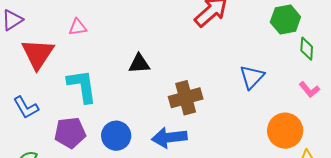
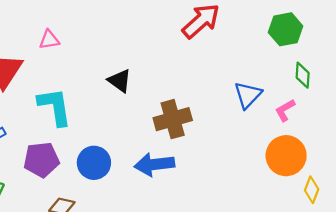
green diamond: (307, 49) -> (303, 75), moved
black triangle: (139, 64) -> (120, 81), turned 40
pink L-shape: (309, 90) -> (285, 110), moved, turned 100

